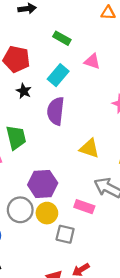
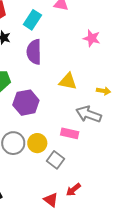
purple hexagon: (43, 184) -> (26, 103), moved
gray square: (65, 234) -> (56, 160), turned 30

